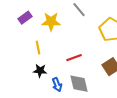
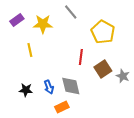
red line: (74, 58) -> (81, 57), moved, turned -63
black star: (40, 71) -> (26, 90), moved

